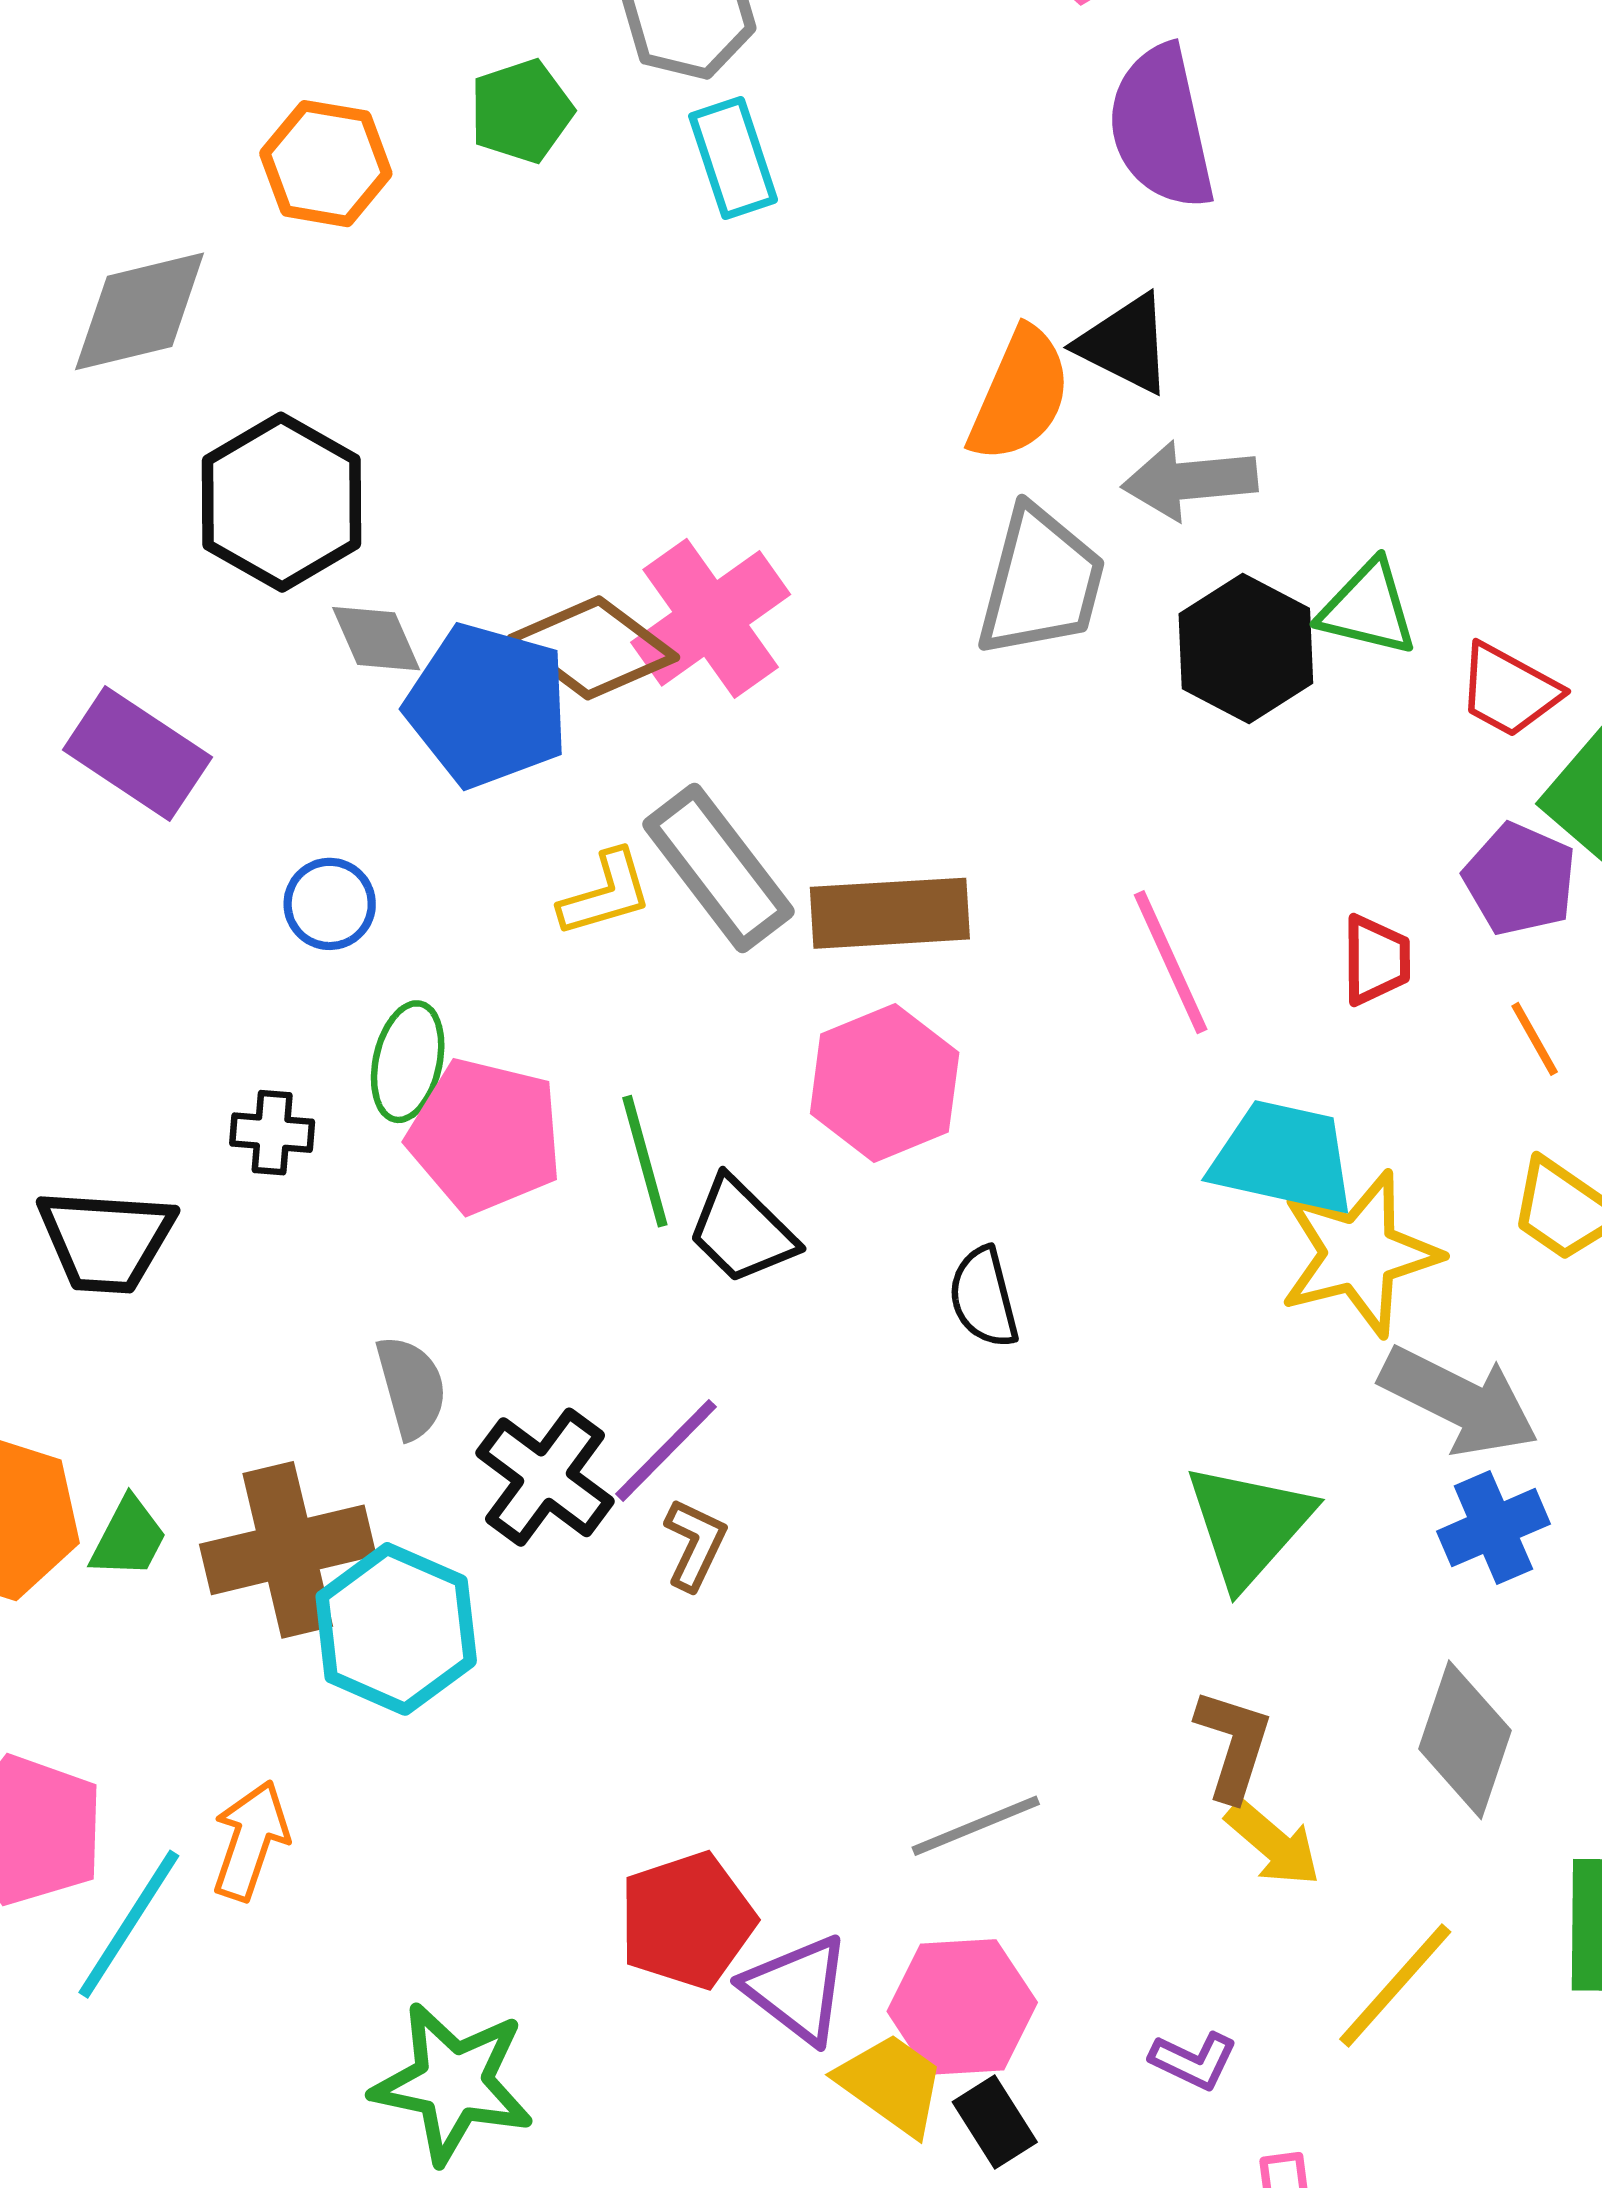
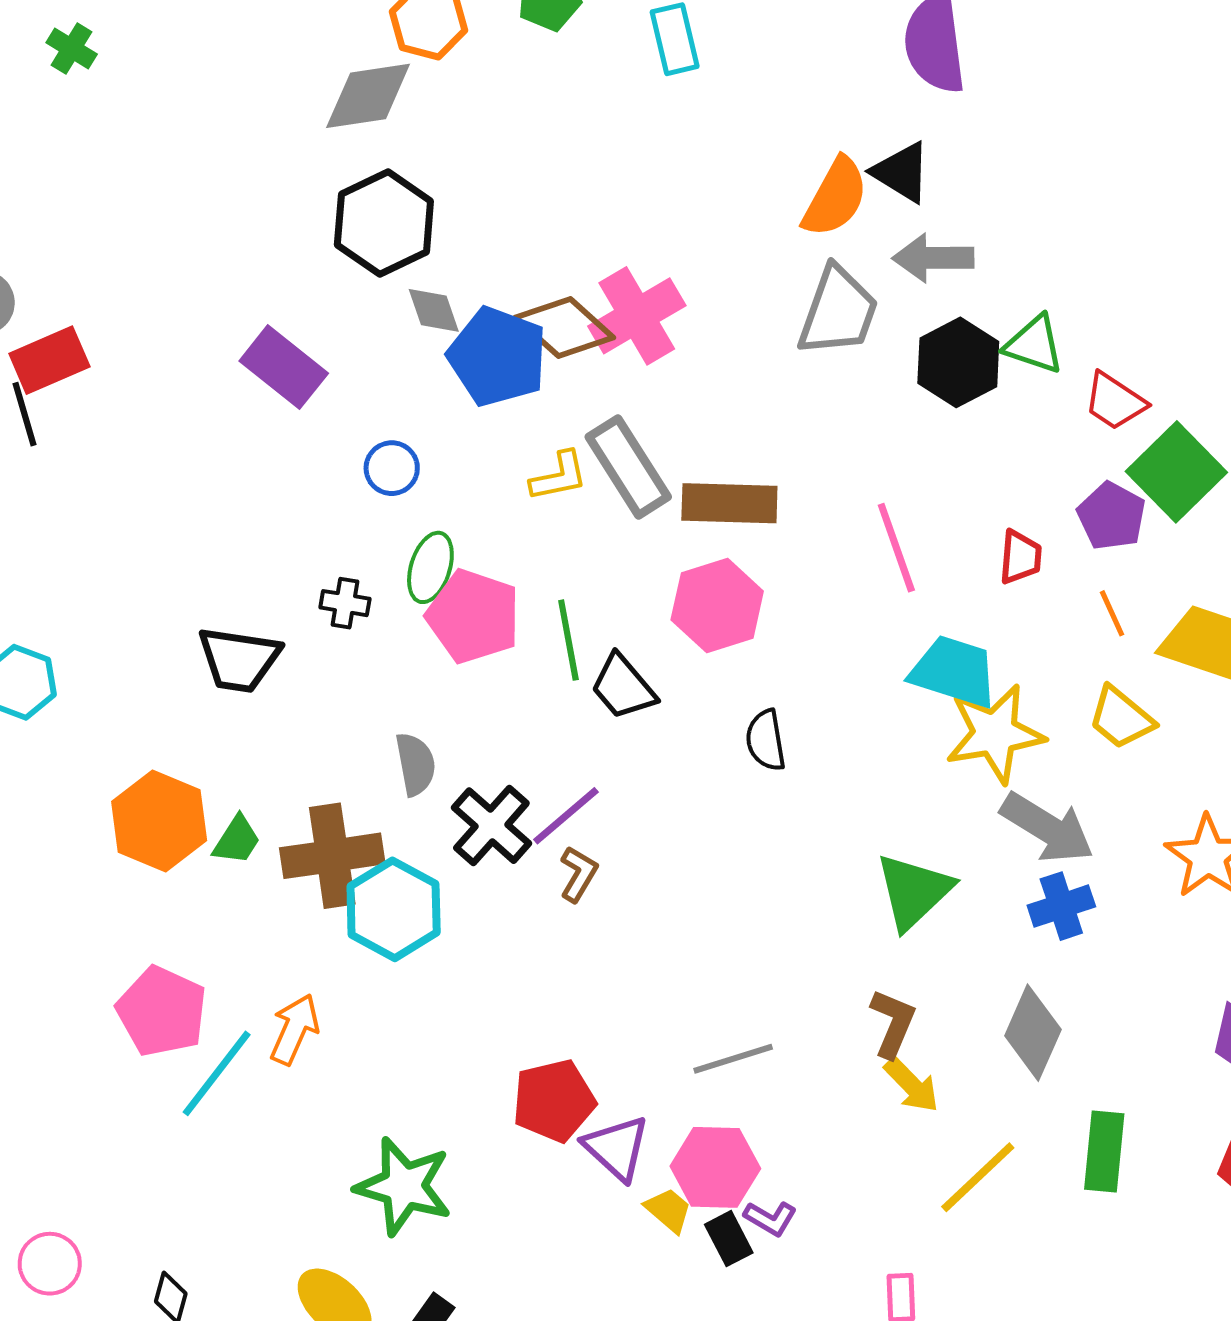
gray diamond: (140, 311) -> (368, 96), moved
purple L-shape: (1194, 2061) -> (770, 1218), moved
yellow trapezoid: (891, 2084) -> (668, 1210), size x0.7

